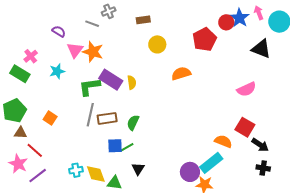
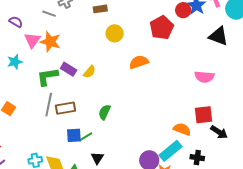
purple rectangle: (111, 80) -> (69, 69), size x0.7
yellow semicircle: (132, 82) -> (90, 72), turned 48
pink semicircle: (246, 89) -> (204, 77), turned 30
green semicircle: (133, 123) -> (104, 112), moved
red square: (245, 127) -> (203, 115), turned -36
black cross: (263, 168) -> (197, 158), moved

